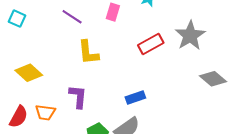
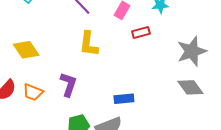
red rectangle: (151, 44) -> (141, 33), moved, size x0.7
gray diamond: (213, 79) -> (190, 87), moved

